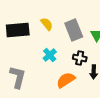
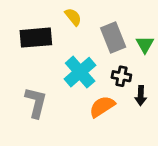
yellow semicircle: (47, 24) -> (73, 17), moved
cyan cross: (50, 55) -> (80, 72), size x1.6

